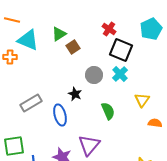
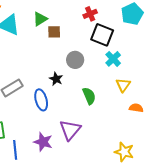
red cross: (109, 29) -> (90, 14), turned 32
brown square: (73, 47) -> (54, 32), turned 32
cyan cross: (120, 74) -> (113, 59), moved

